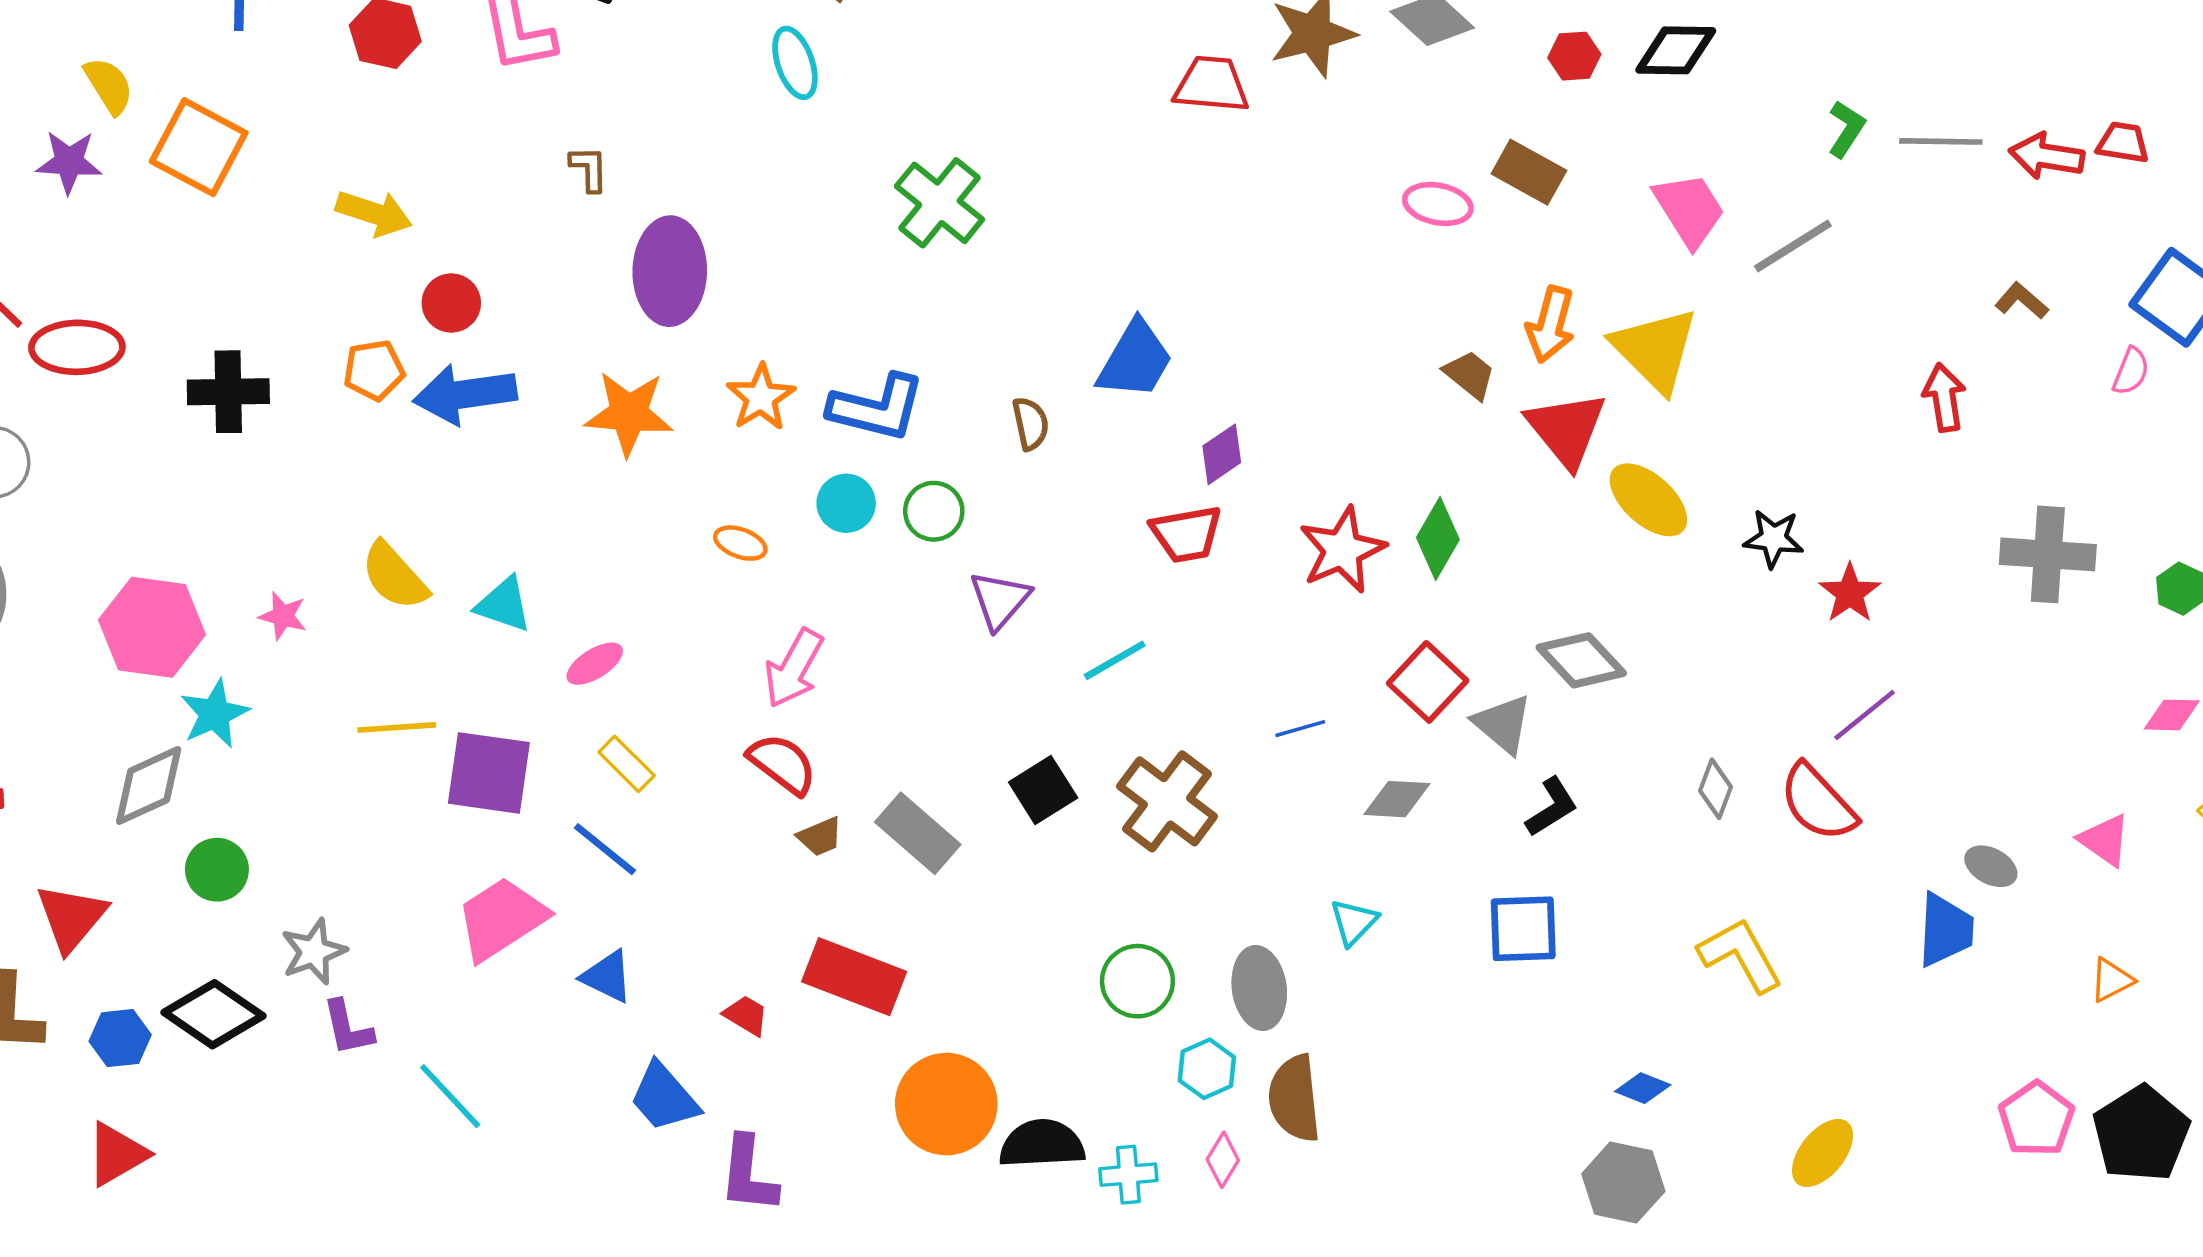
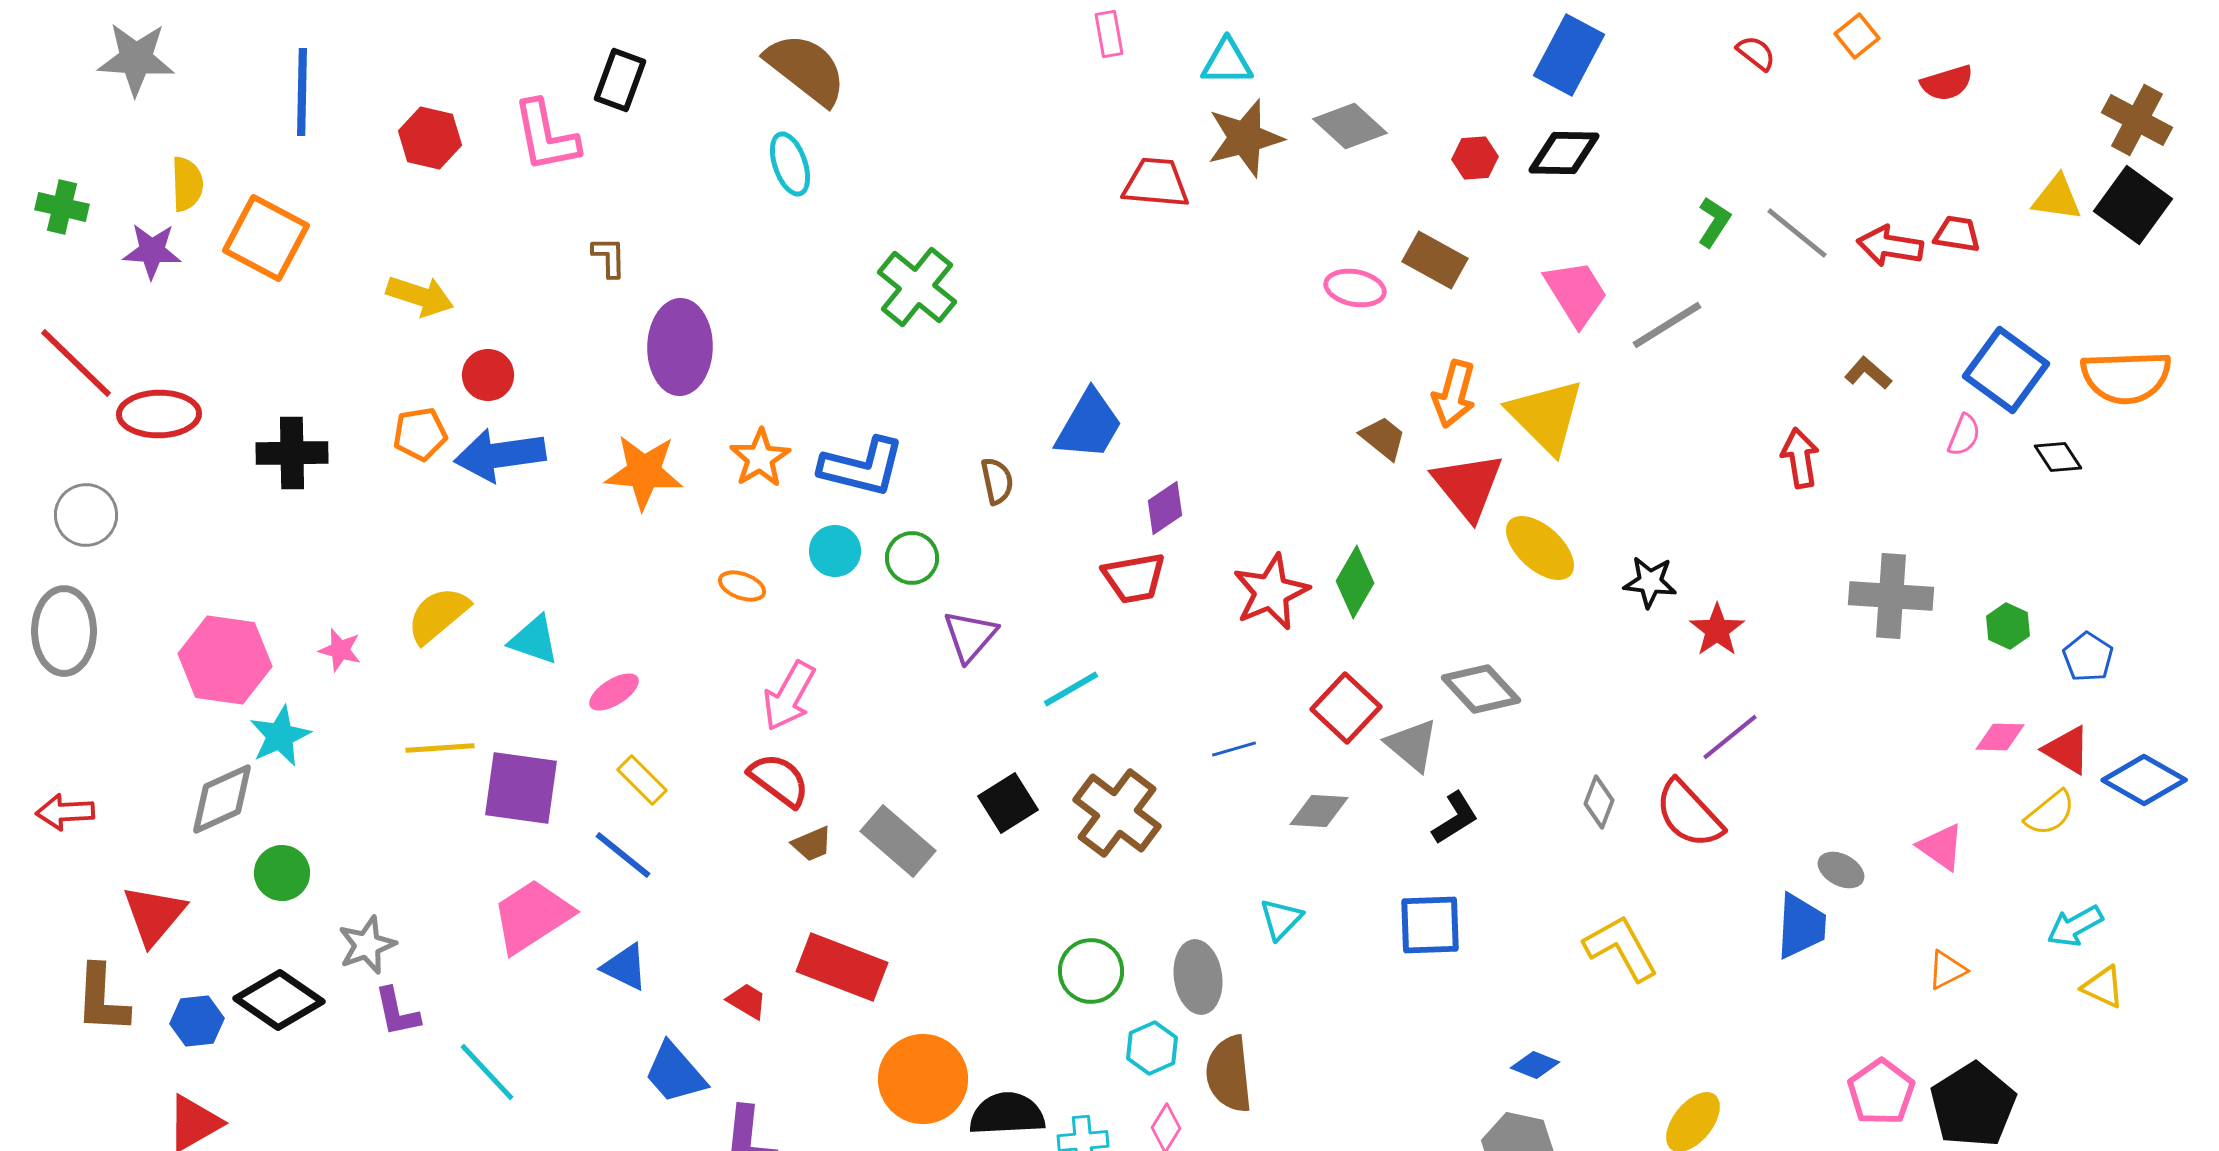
yellow semicircle: (109, 86) -> (187, 184), turned 30
gray line: (1941, 141) -> (1797, 233), turned 38
yellow semicircle: (394, 576) -> (438, 615), turned 92

